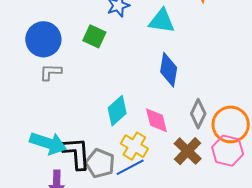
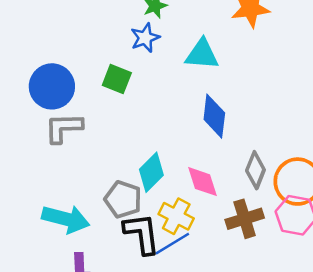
gray L-shape: (51, 72) -> (64, 128), size x1.4
brown cross: (188, 151) -> (245, 219), turned 32
black L-shape: (77, 153) -> (142, 234), moved
gray pentagon: (100, 163) -> (123, 199), moved

